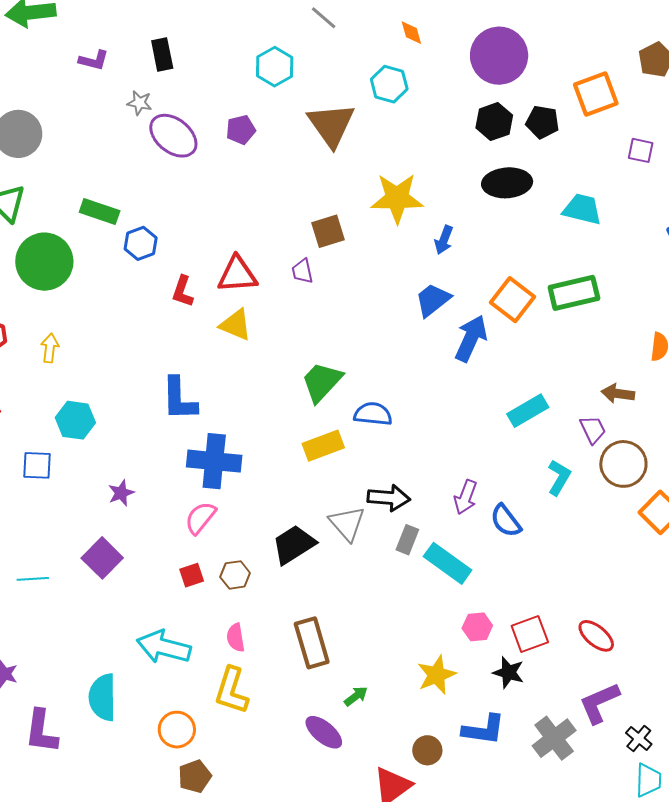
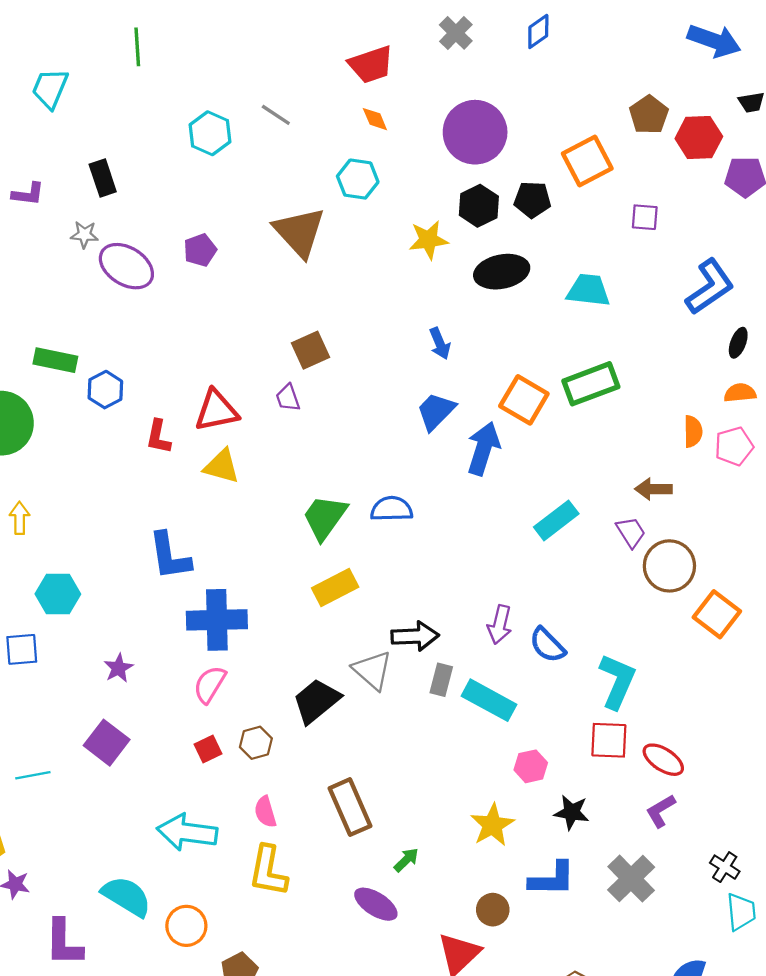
cyan hexagon: (275, 67) -> (210, 133), moved
yellow star: (397, 198) -> (428, 240), moved, size x0.7
blue arrow: (444, 240) -> (440, 343), turned -36
blue semicircle: (373, 414) -> (392, 509), moved
cyan L-shape: (559, 477) -> (617, 681), moved, size x1.4
red square: (530, 634) -> (609, 740), moved, turned 30
cyan semicircle: (103, 697) -> (127, 896), turned 129
purple L-shape: (599, 703) -> (661, 811), moved, size x0.7
orange circle: (177, 730) -> (186, 926), moved

